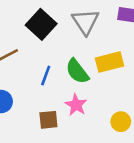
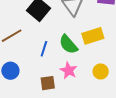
yellow circle: (121, 122) -> (101, 71), moved

